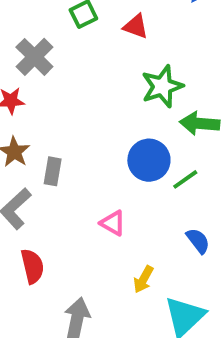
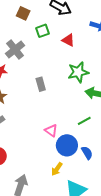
blue circle: (149, 160) -> (67, 145), moved
gray rectangle: (53, 171) -> (41, 84), moved, turned -32
pink triangle: (113, 223) -> (51, 131), moved

